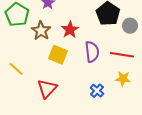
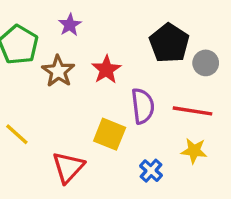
yellow square: (58, 55) -> (110, 134), moved

